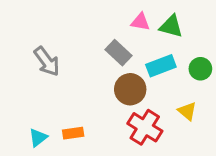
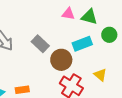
gray rectangle: (118, 53) -> (40, 44), moved
green circle: (200, 69) -> (109, 35), moved

